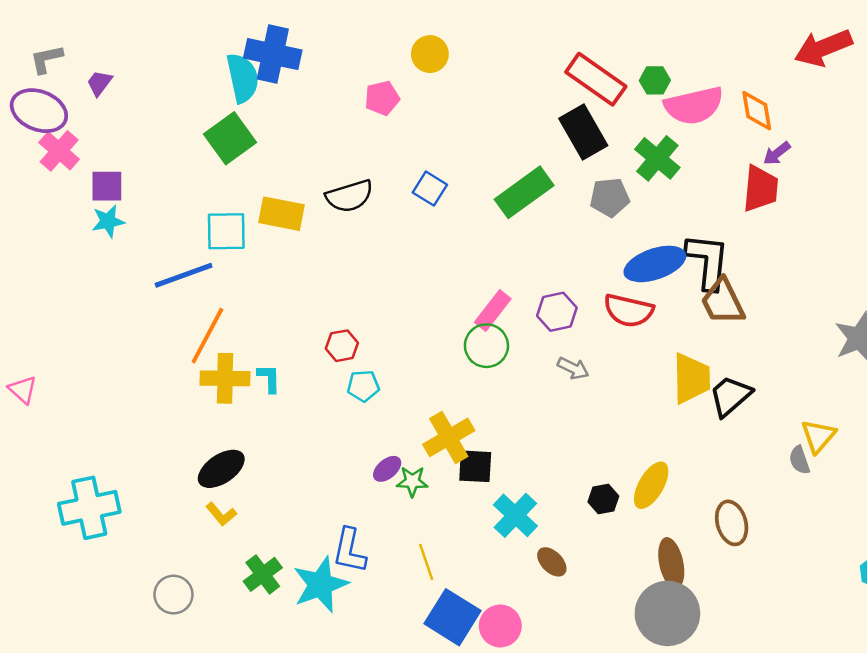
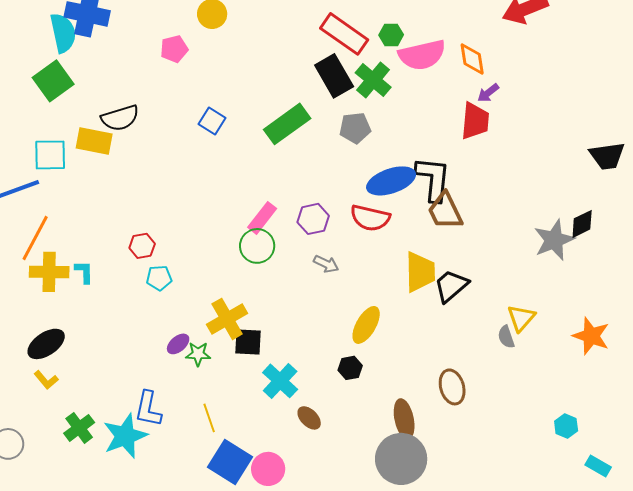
green cross: (657, 158) -> (373, 80), moved
black semicircle: (349, 196) -> (120, 118), moved
yellow ellipse: (651, 485) -> (366, 325), moved

